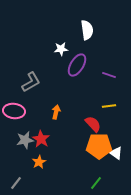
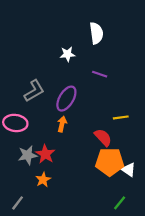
purple ellipse: (77, 65) -> (66, 99), moved
purple line: (109, 75) -> (100, 74), moved
green line: (96, 183) -> (120, 203), moved

